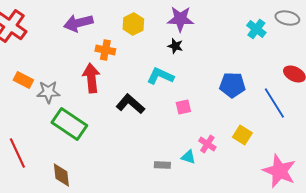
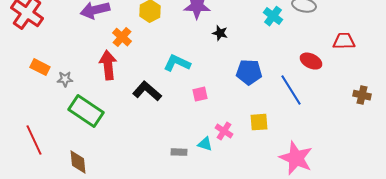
black star: (175, 46) -> (220, 33), moved
orange cross: (105, 50) -> (122, 37), turned 30
gray star: (48, 92) -> (65, 79), size x0.7
yellow square: (242, 135) -> (259, 122), turned -36

